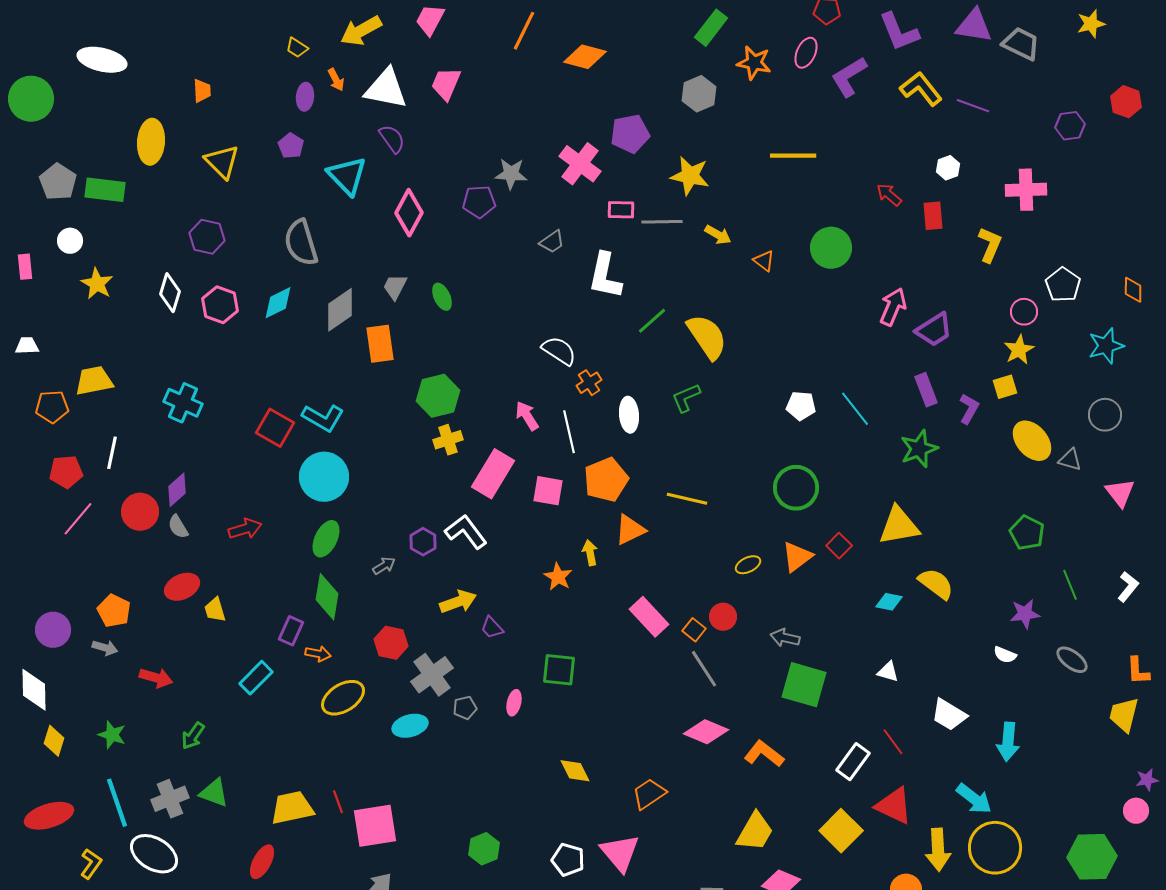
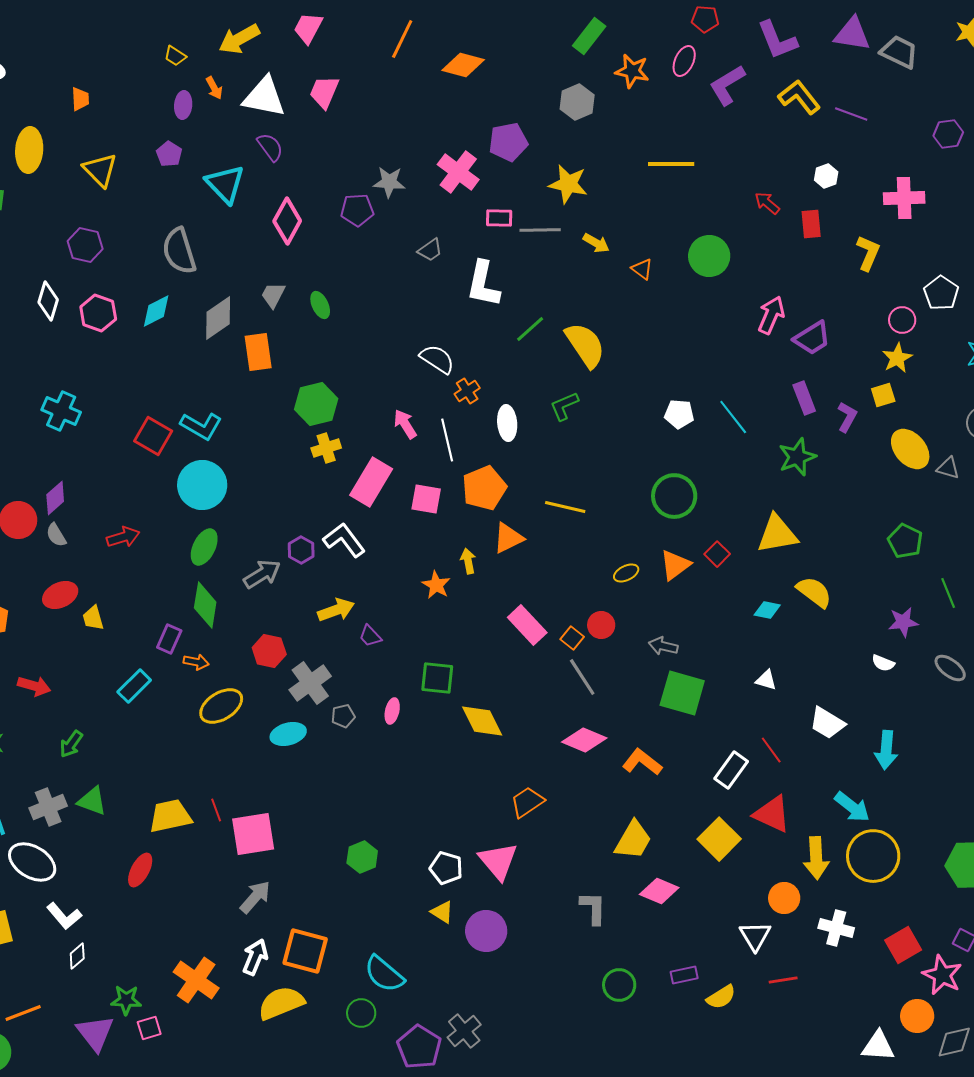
gray arrow: (384, 566) -> (262, 574), size x1.6
yellow diamond: (575, 771) -> (482, 721), moved, size x1.4

